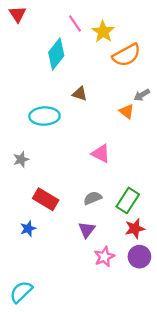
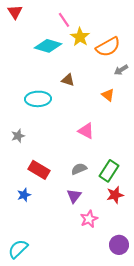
yellow star: (103, 32) -> (80, 37), moved
cyan diamond: (56, 54) -> (48, 46), turned 68
gray arrow: (142, 95) -> (121, 70), moved
purple circle: (139, 257) -> (119, 245), moved

